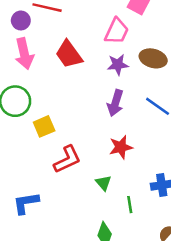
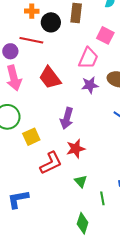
purple arrow: (115, 103) -> (67, 118), moved
red star: (121, 147) -> (76, 149), moved

